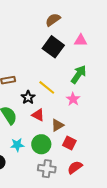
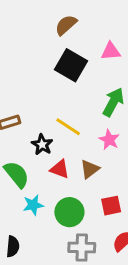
brown triangle: (57, 125) -> (90, 169), moved
red square: (69, 143) -> (111, 206), turned -32
cyan star: (17, 145) -> (33, 205), moved

